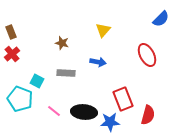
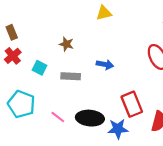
yellow triangle: (103, 30) -> (104, 13), moved, turned 35
cyan square: (37, 81) -> (40, 68), moved

